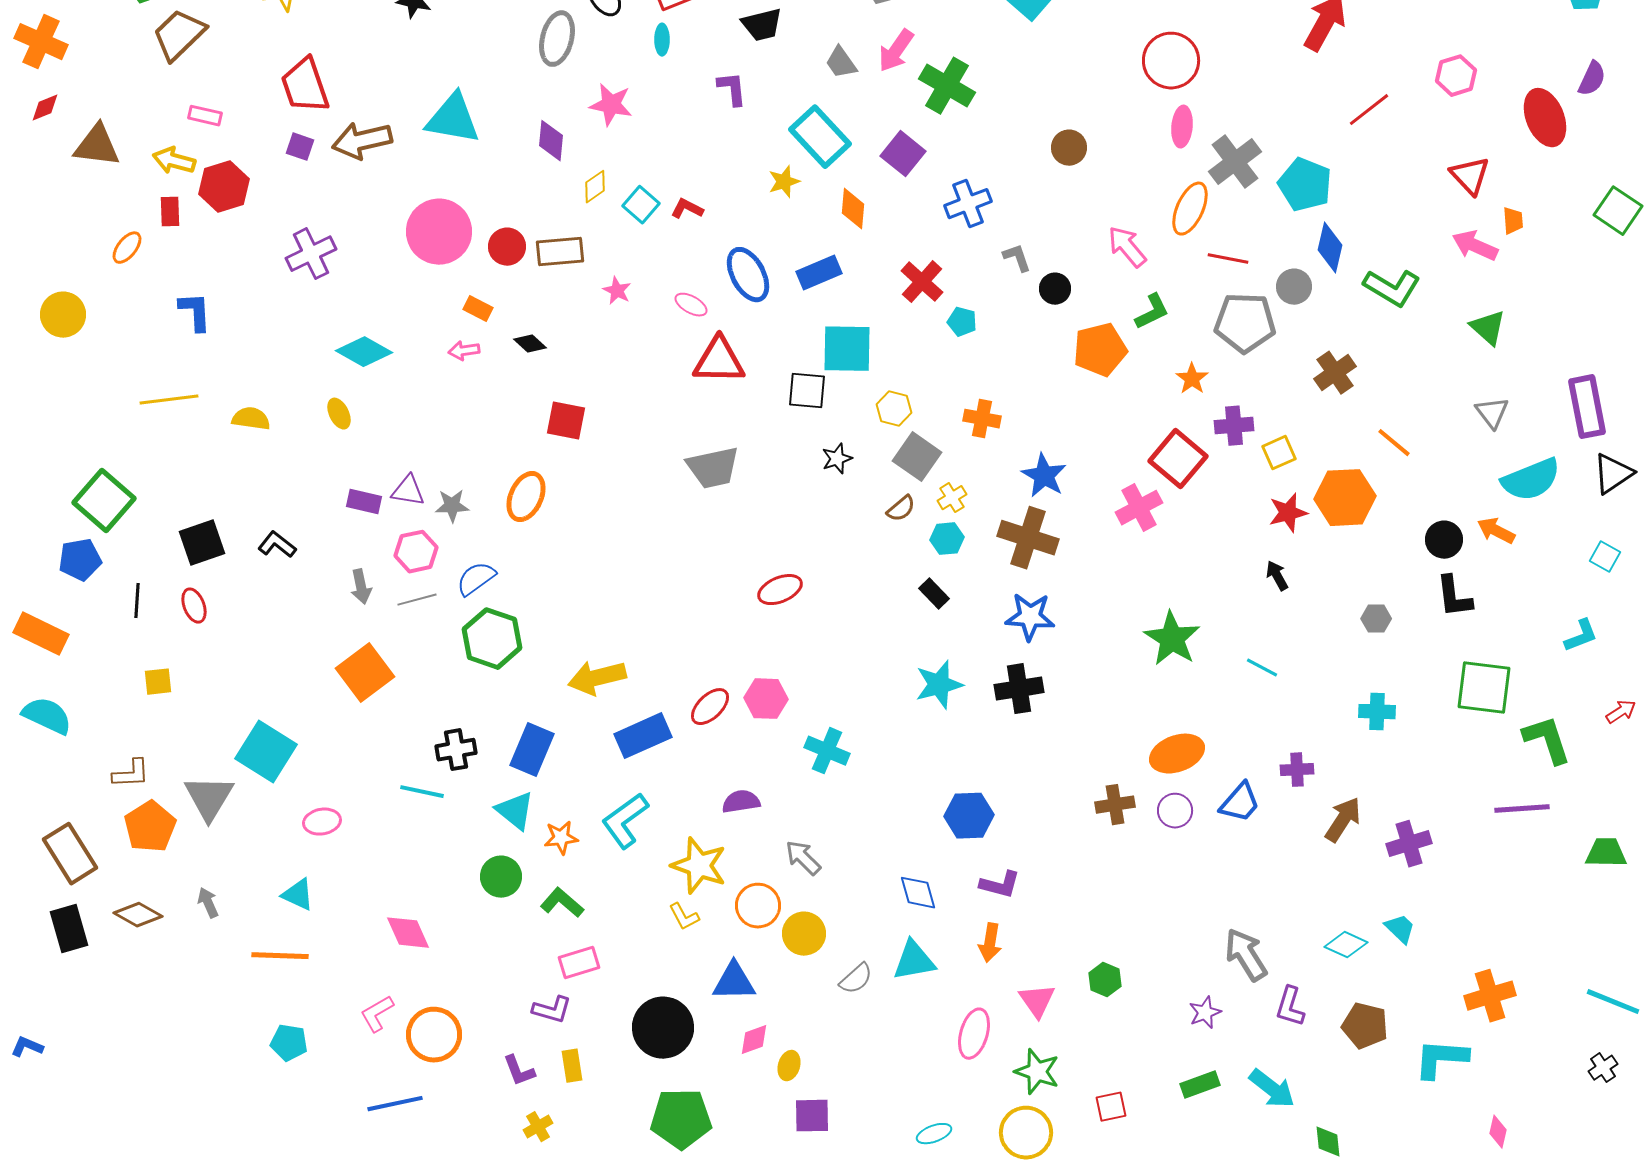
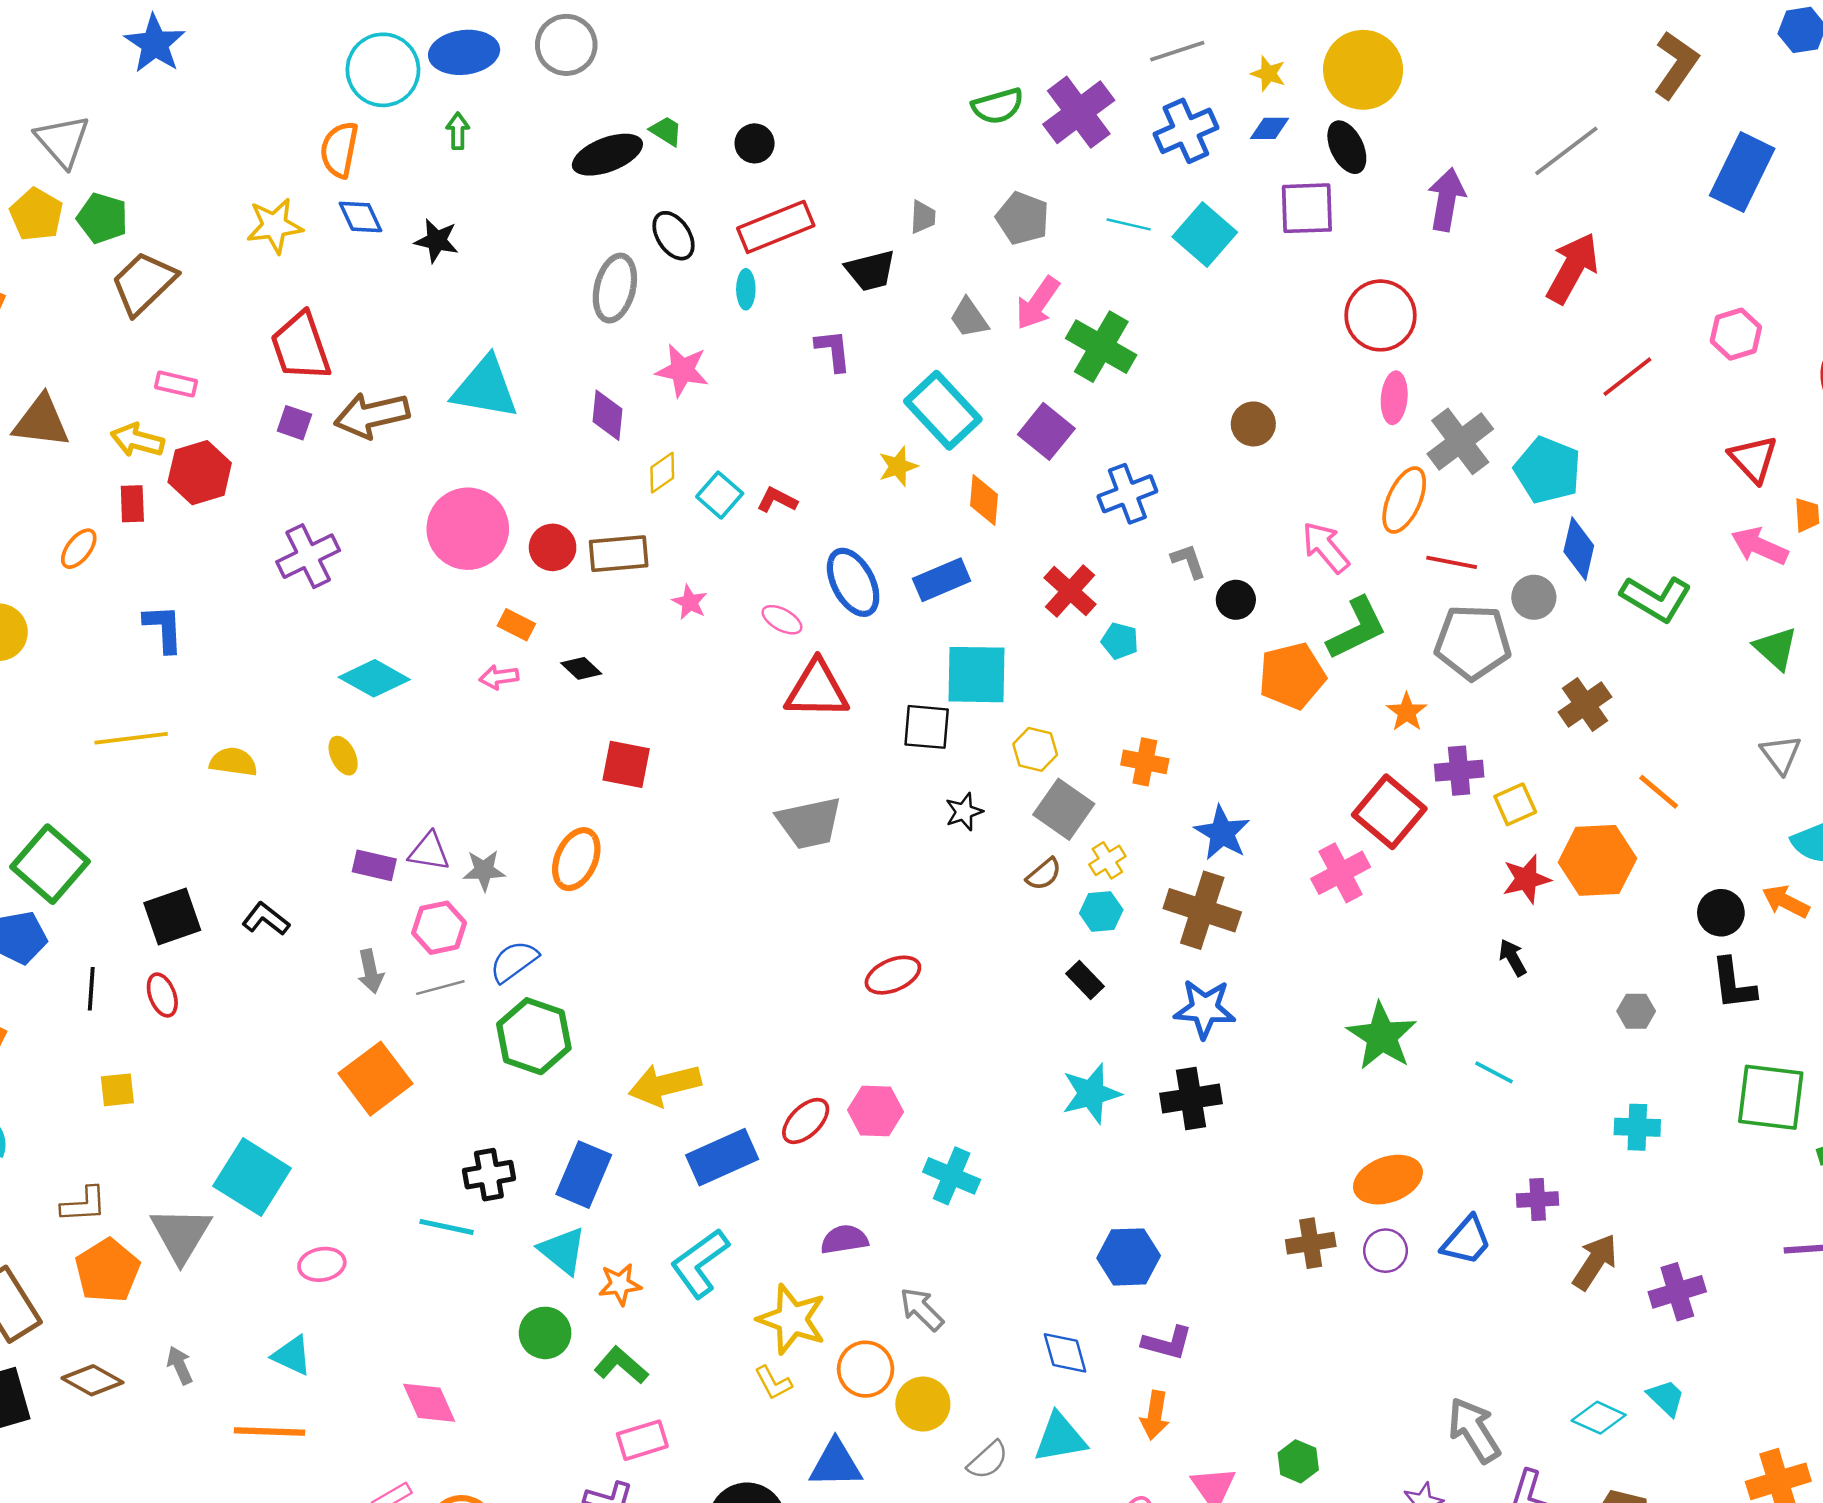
green L-shape: (1152, 312) -> (1357, 628), size x1.4

